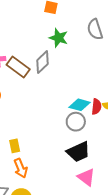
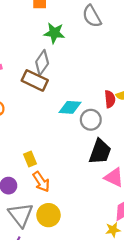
brown rectangle: (18, 67) -> (35, 80), moved
cyan diamond: (80, 105) -> (70, 107), moved
black trapezoid: (78, 152) -> (100, 152), turned -35

